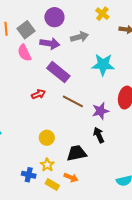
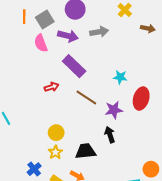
cyan star: (103, 65) -> (120, 77), moved, size x0.6
yellow star: (47, 165) -> (55, 152), moved
blue cross: (29, 175) -> (34, 169), turned 32

